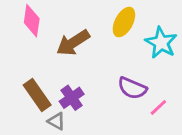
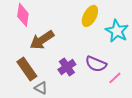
brown arrow: (73, 43) -> (42, 40), moved
purple cross: (72, 98) -> (67, 67), moved

